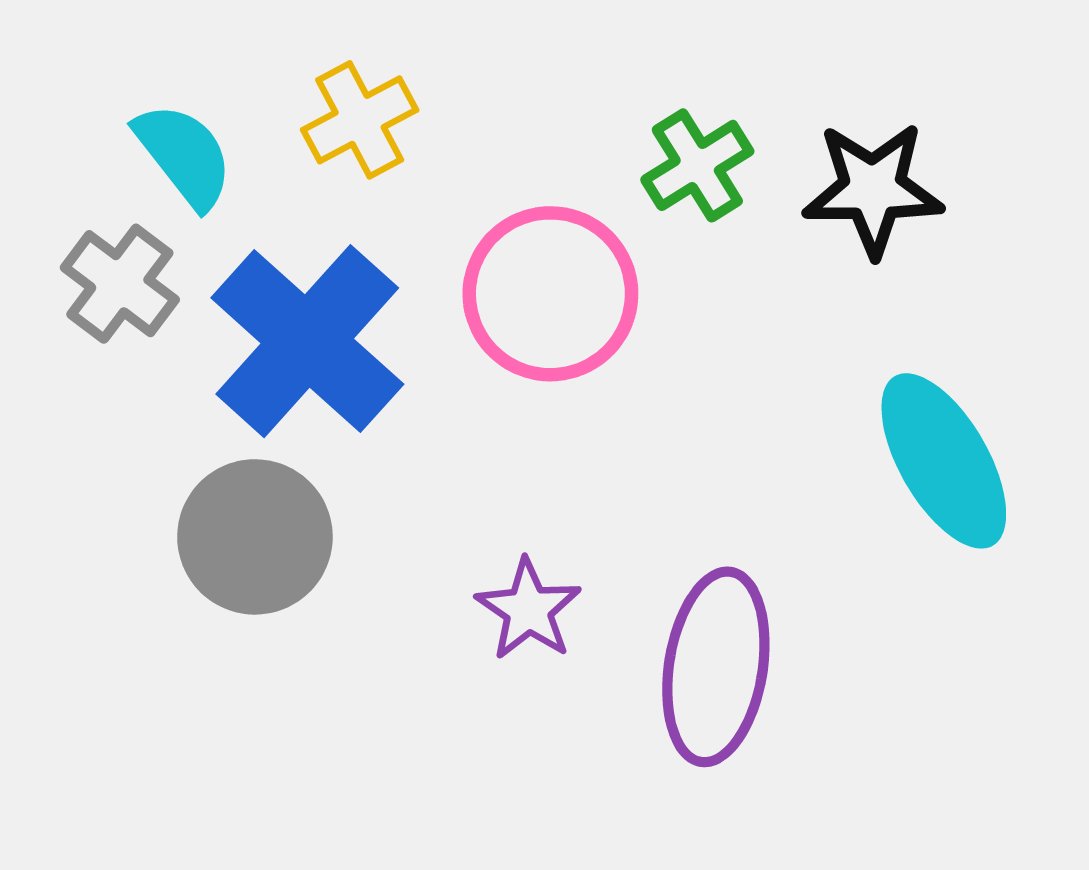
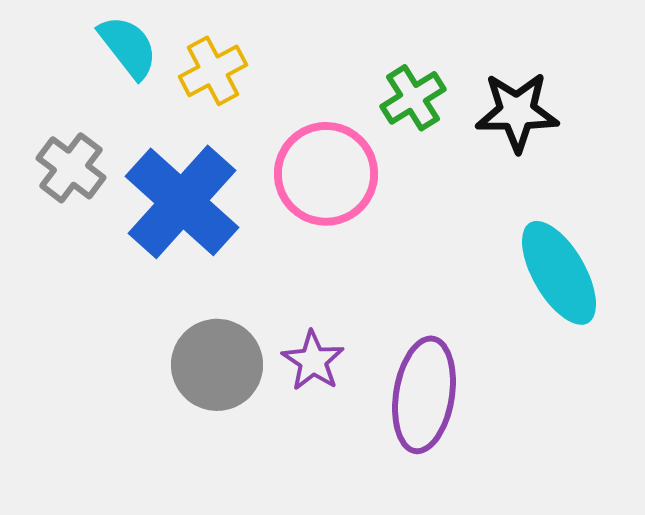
cyan semicircle: (184, 155) -> (128, 47), moved
gray circle: (255, 537) -> (217, 365), moved

